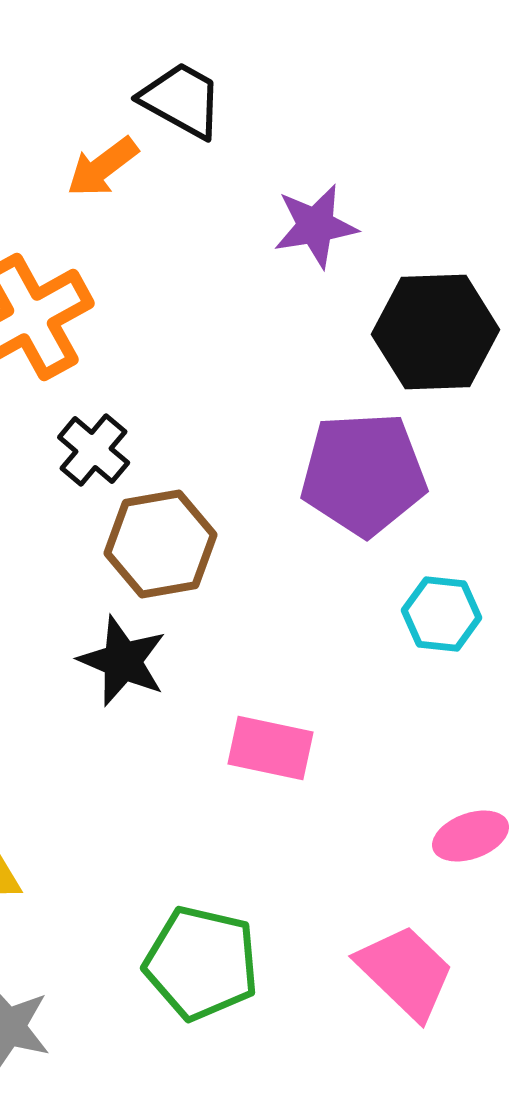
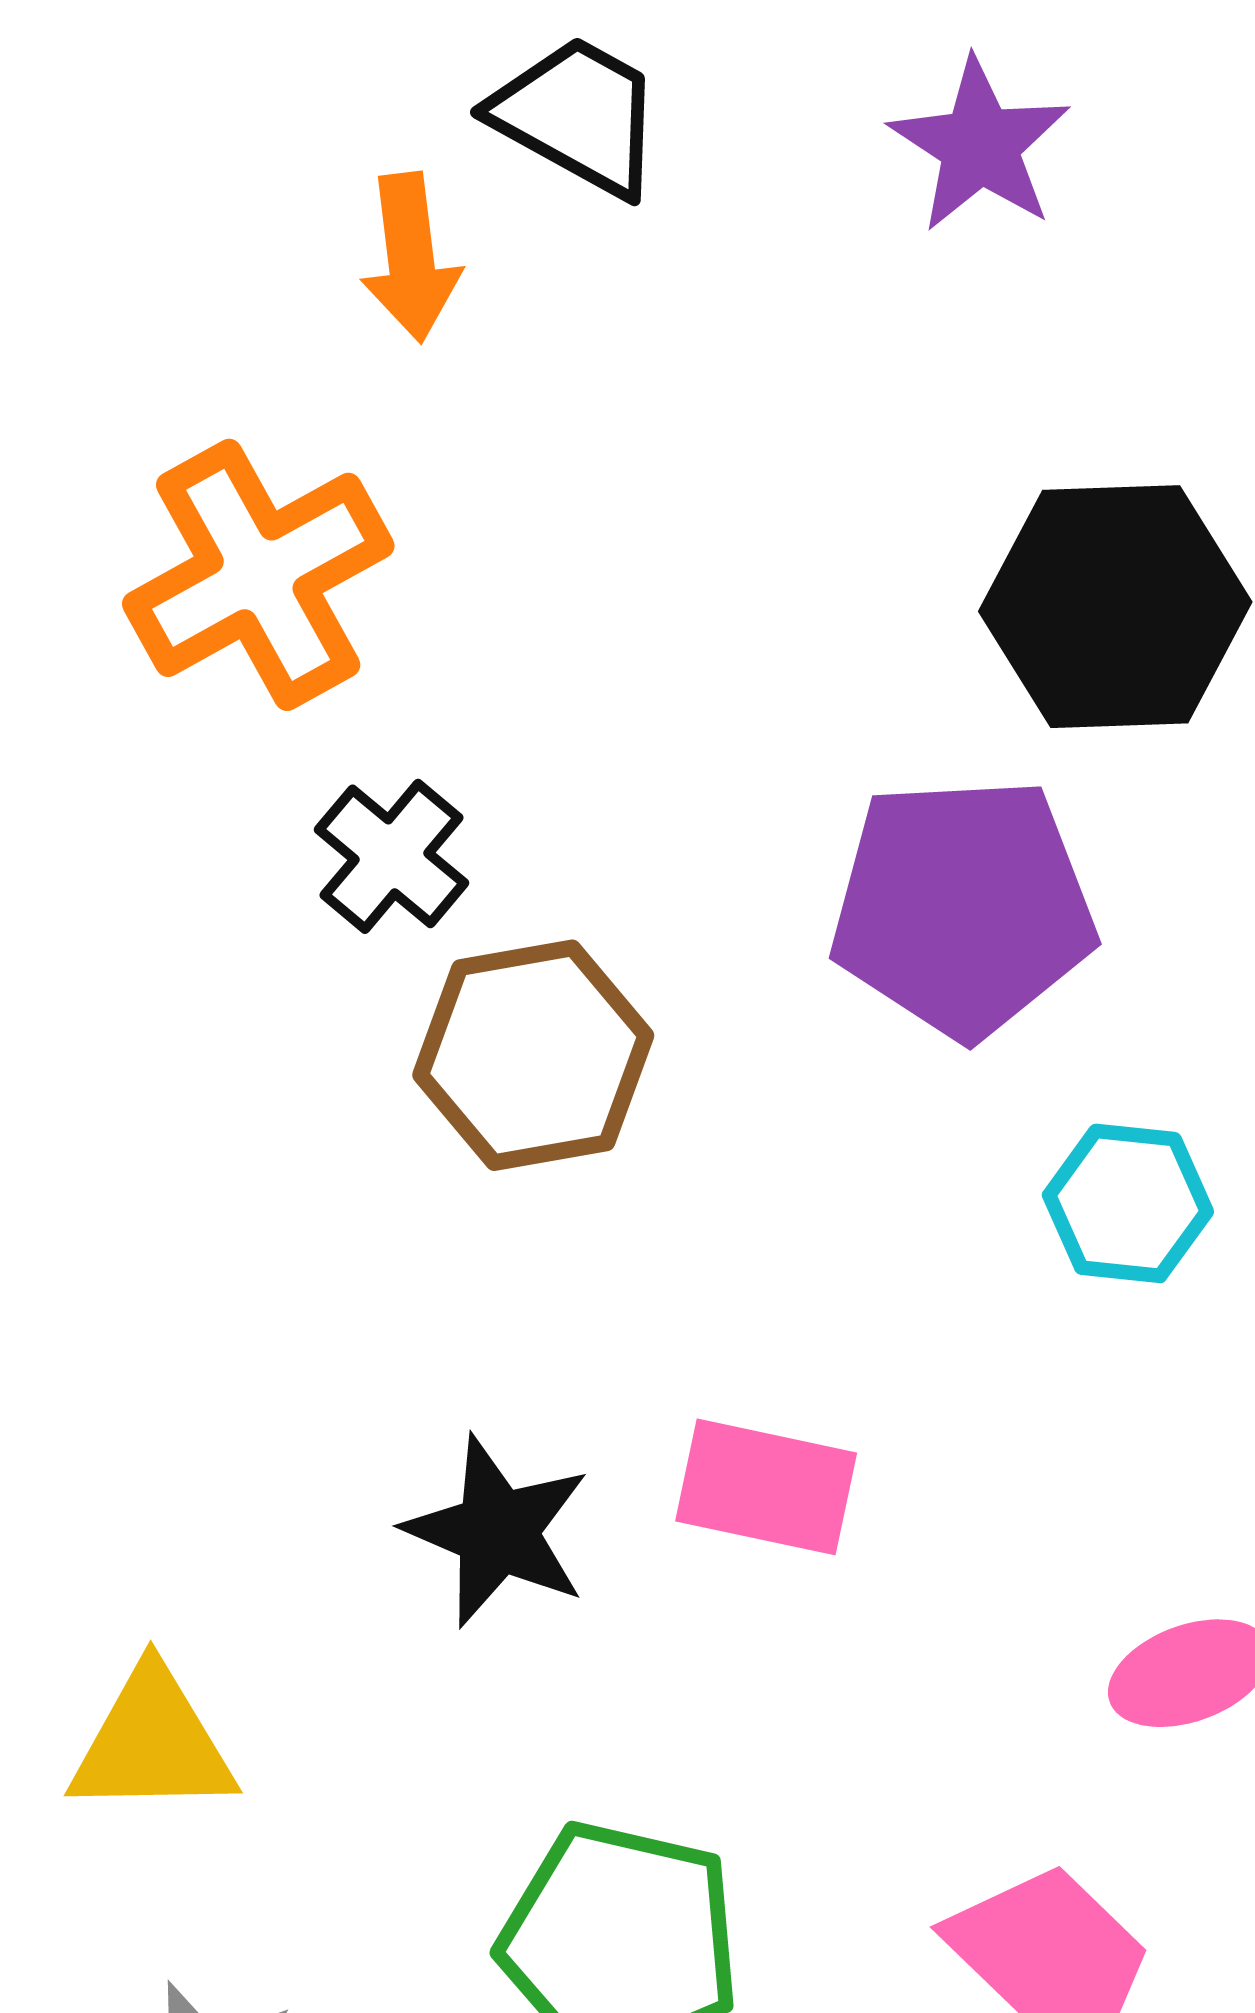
orange arrow: (103, 167) -> (411, 257), turned -60
purple star: (316, 226) -> (980, 145), moved, turned -30
black star: (123, 661) -> (497, 1531), moved

